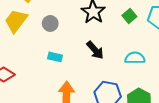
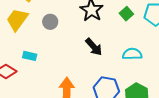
cyan rectangle: (55, 57) -> (30, 56), moved

